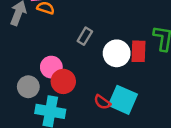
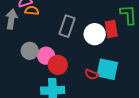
gray rectangle: (85, 36) -> (67, 26), size x1.5
gray circle: (28, 87) -> (30, 51), moved

